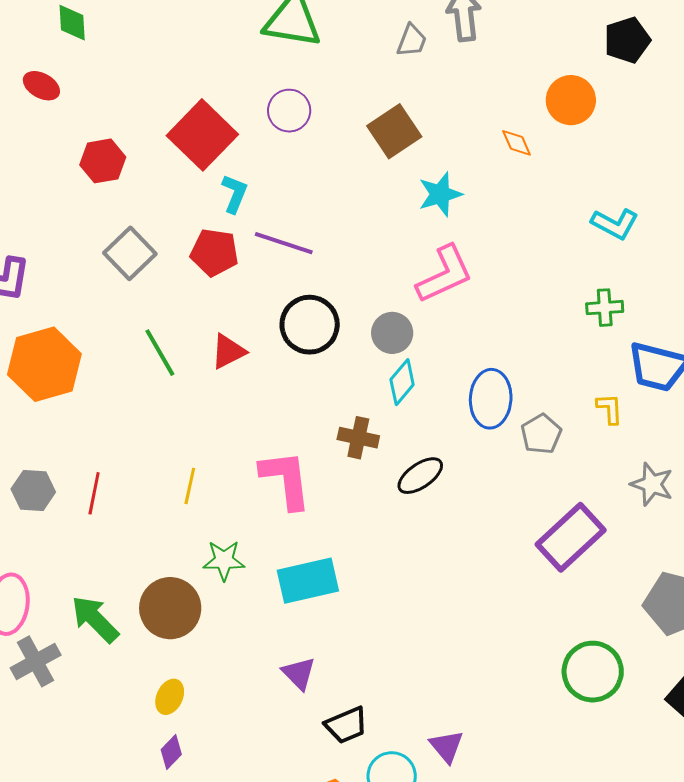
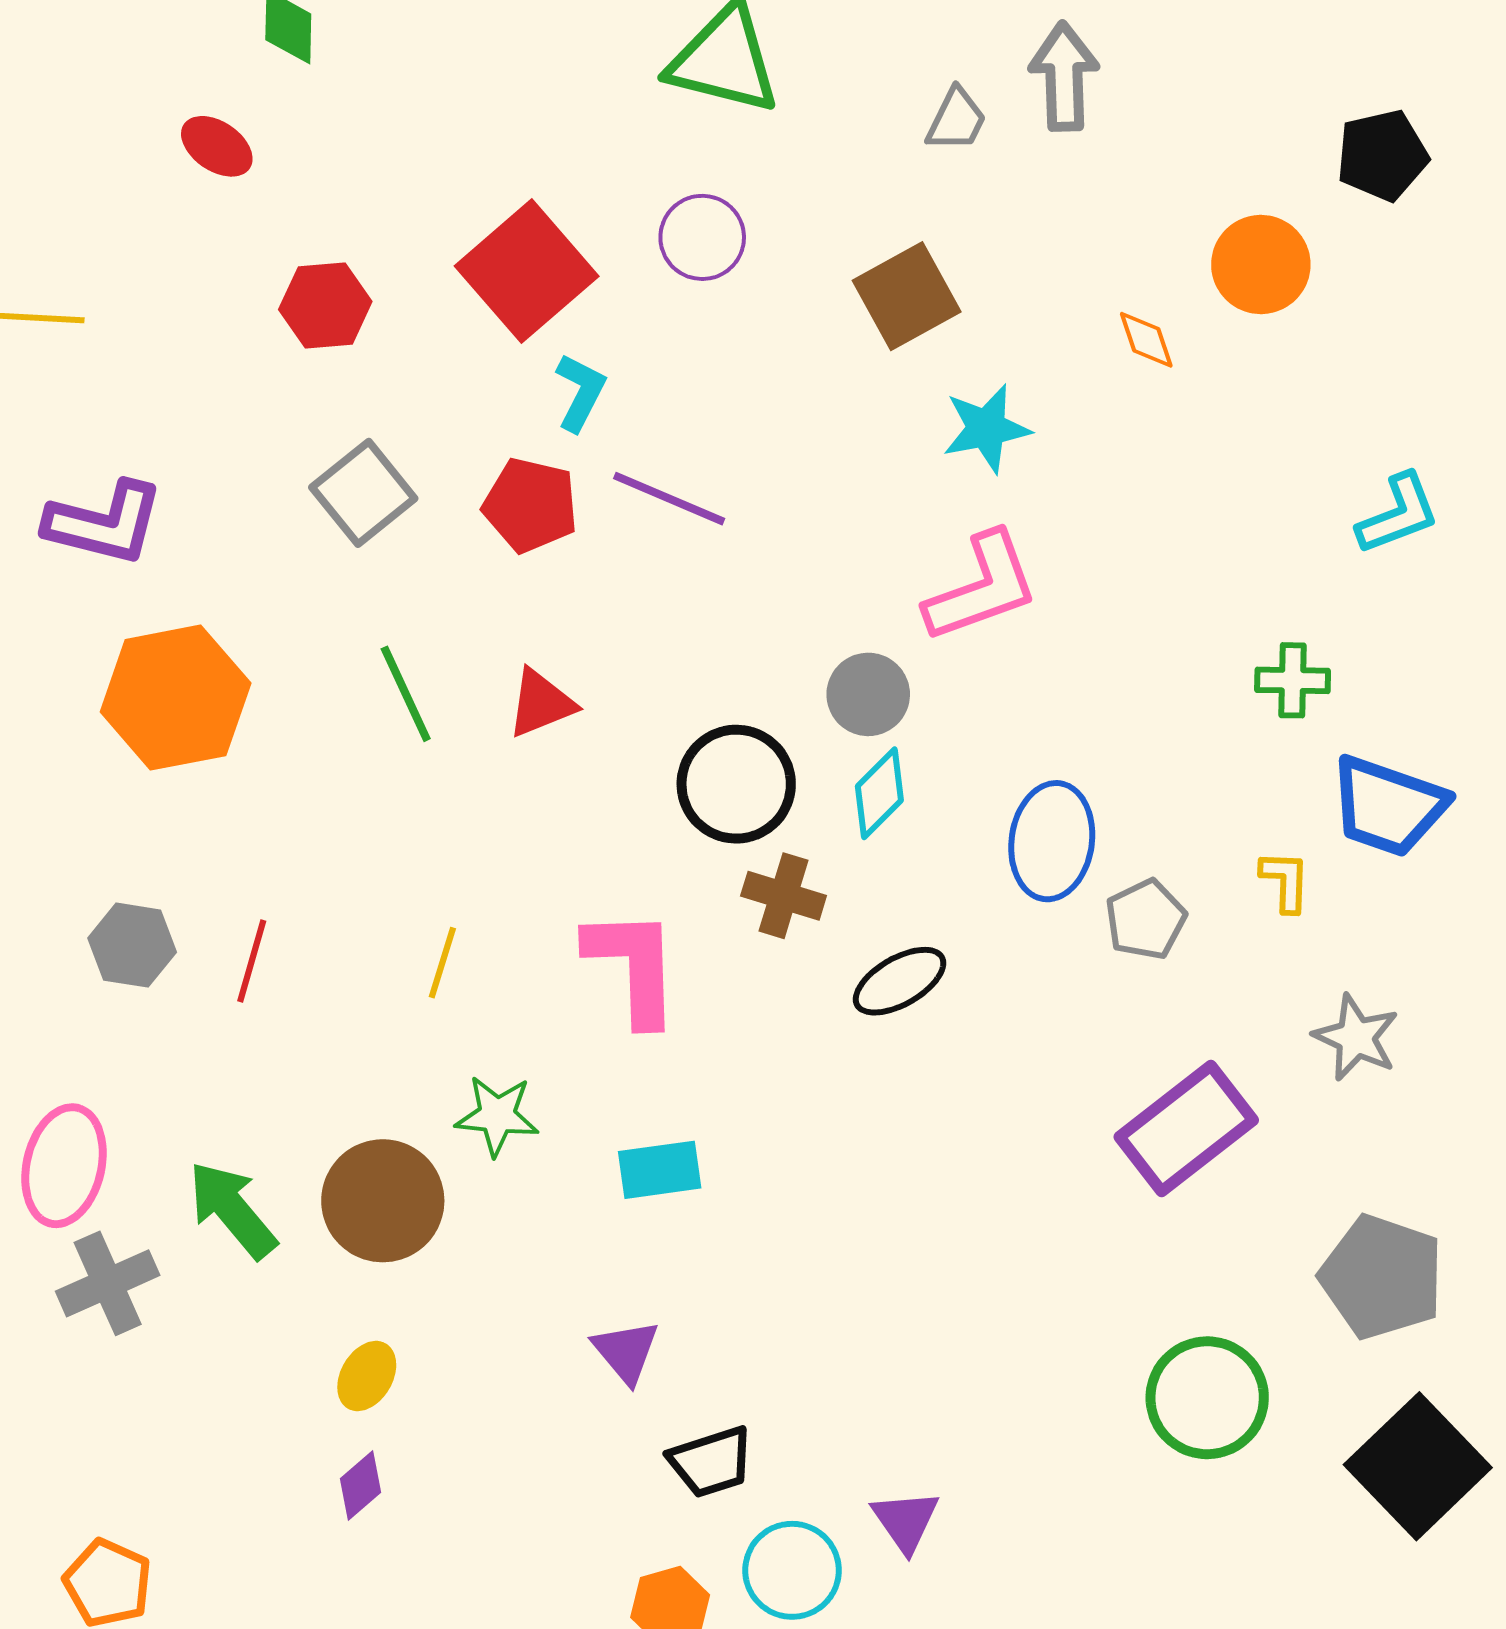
cyan L-shape: (615, 224) -> (1398, 514), moved, turned -54
black circle: (310, 325) -> (736, 784), moved
cyan rectangle: (308, 581) -> (660, 1170), size x0.7

